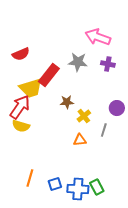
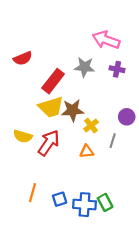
yellow trapezoid: (31, 88) -> (51, 107), moved
brown star: (67, 102) -> (73, 110), size x1.5
red arrow: (20, 107) -> (49, 143), moved

